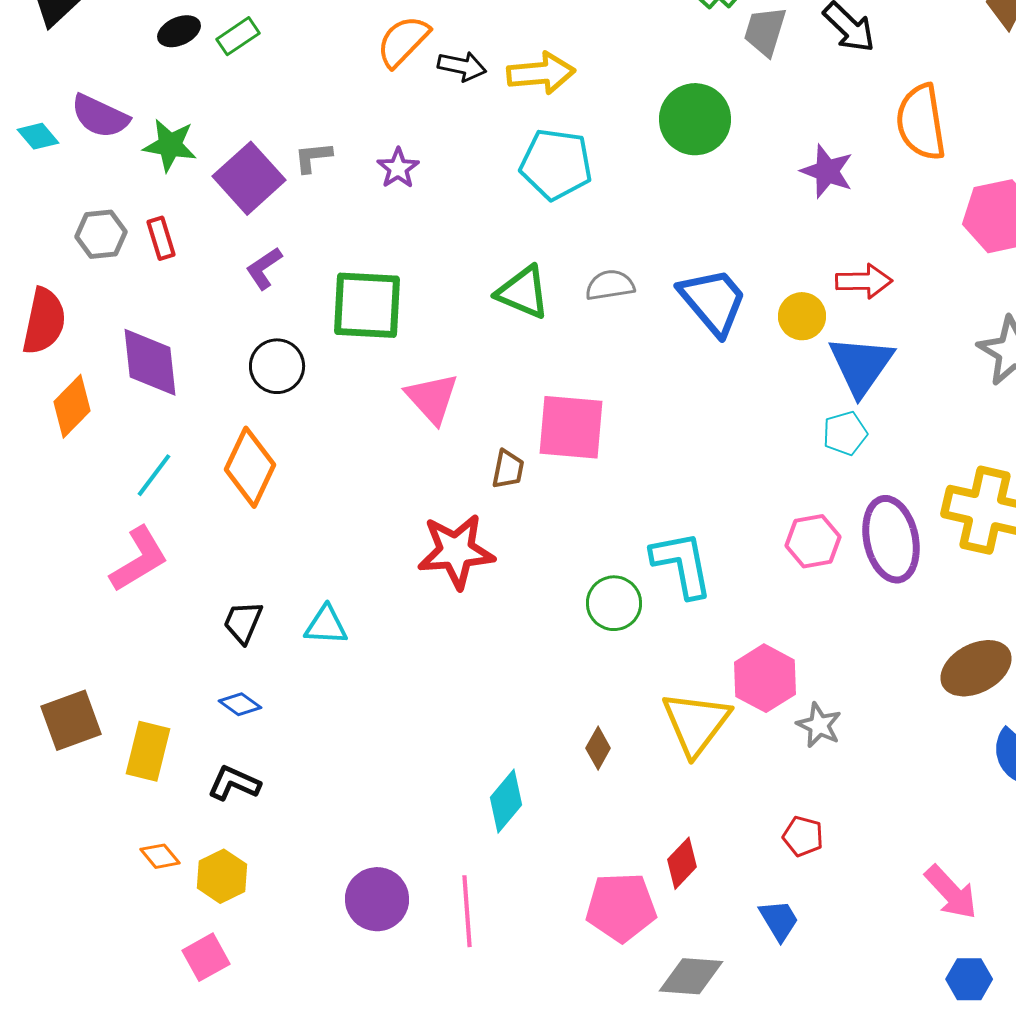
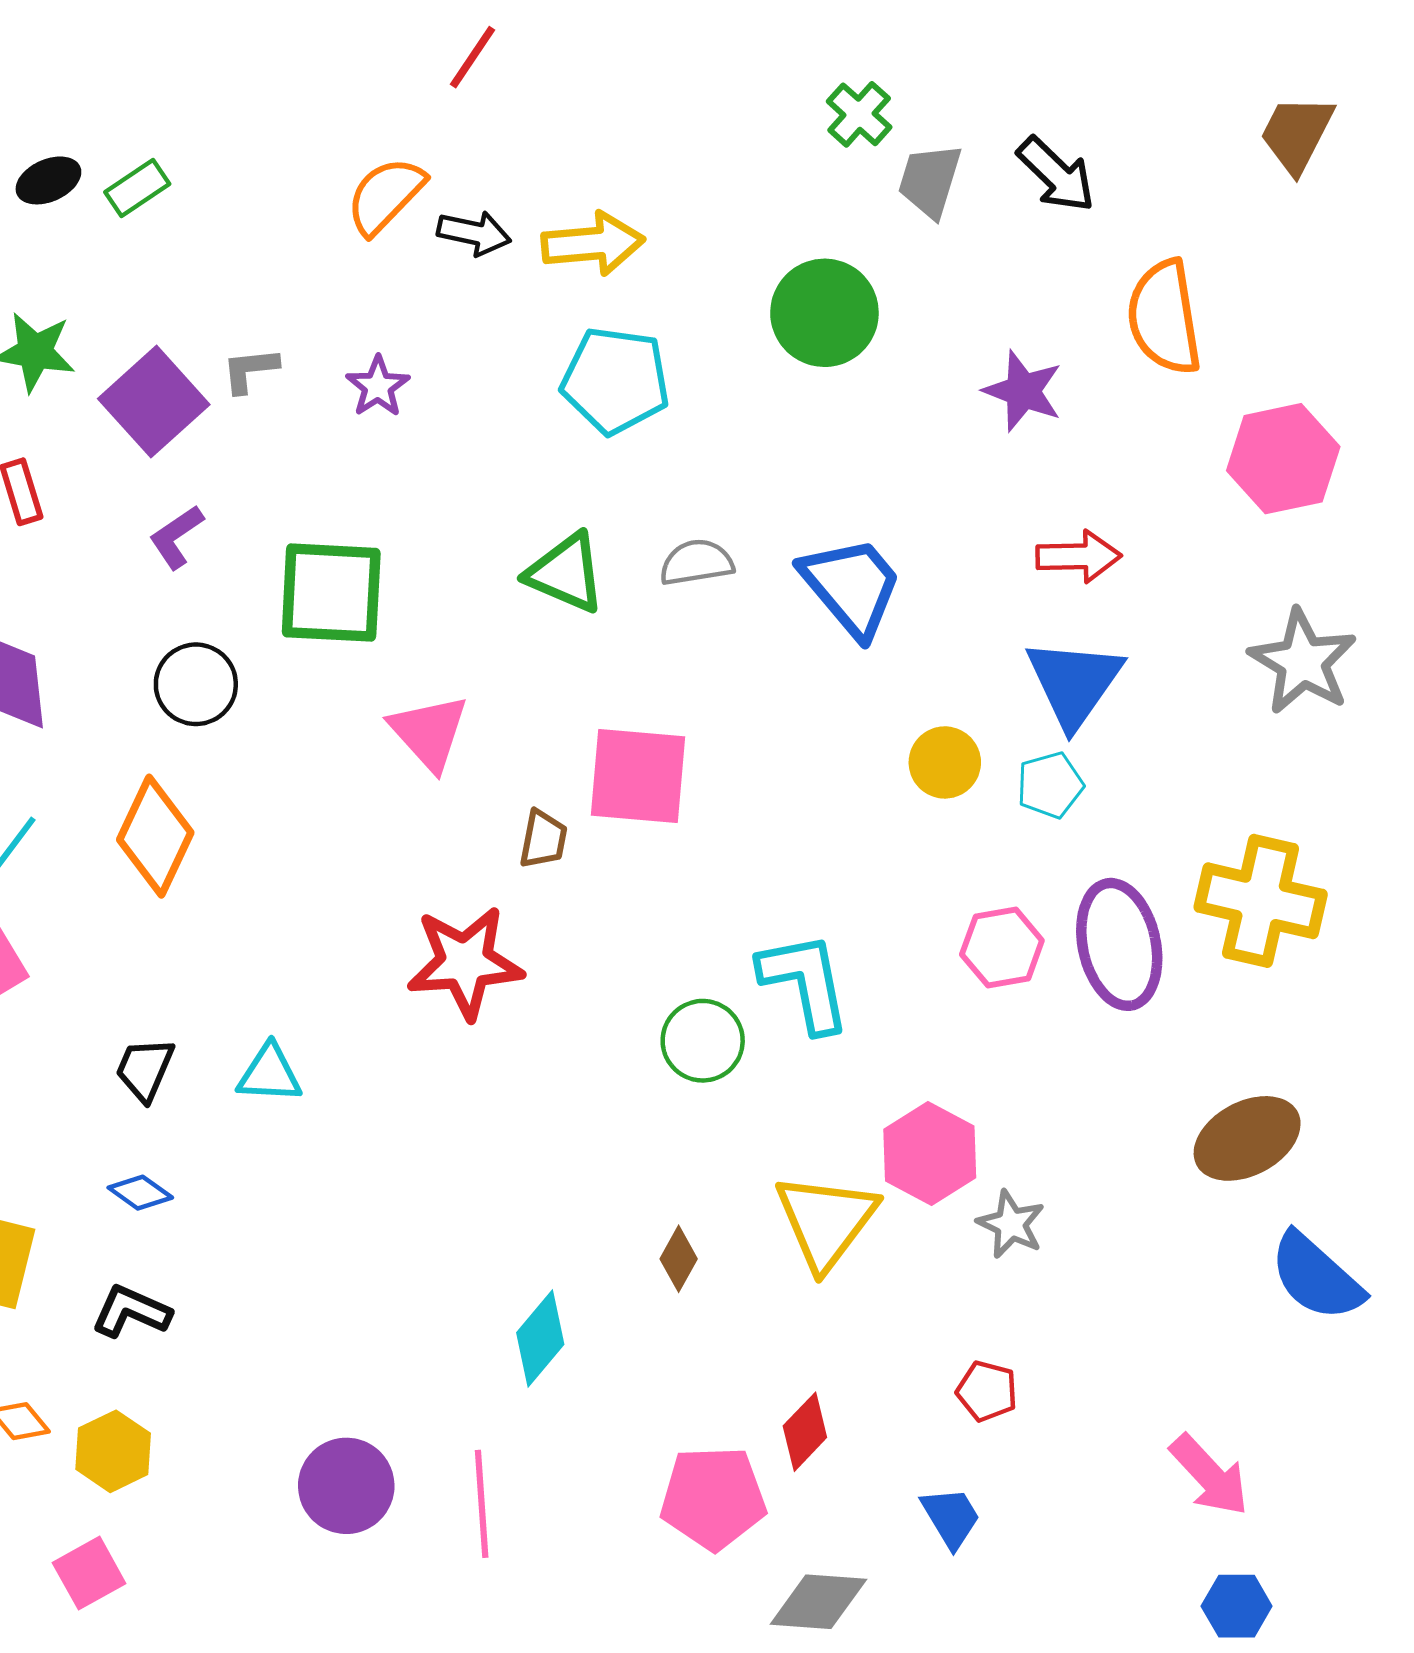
yellow circle: (802, 316) -> (945, 762), moved

